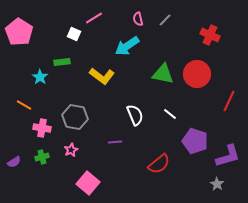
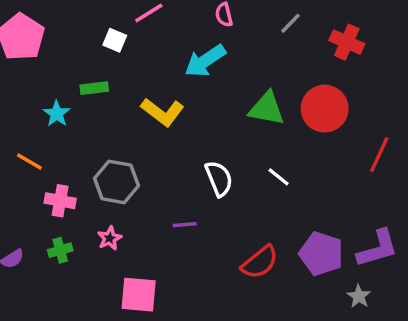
gray line: (165, 20) -> (290, 23), moved
purple pentagon: (195, 141) -> (321, 254), moved
pink square: (88, 183) -> (139, 295), turned -35

